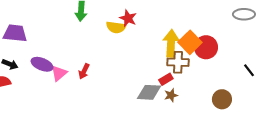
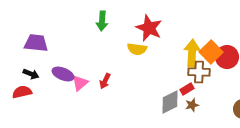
red star: (128, 18) -> (149, 28), size x1.5
yellow semicircle: (116, 27) -> (137, 49), moved
gray diamond: (149, 92) -> (170, 102), turned -30

